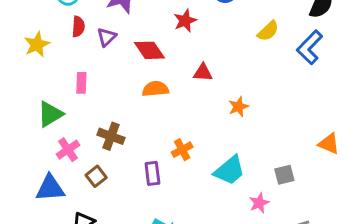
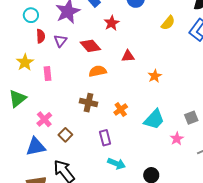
yellow star: (37, 44) -> (25, 62), moved
green triangle: (50, 114) -> (17, 99), moved
brown cross: (111, 136) -> (89, 103), moved
purple rectangle: (152, 173) -> (105, 138), moved

